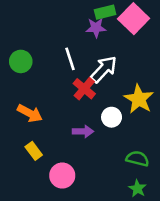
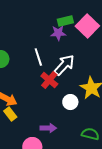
purple arrow: (83, 131) -> (48, 128), moved
yellow rectangle: (34, 151) -> (10, 114), moved

